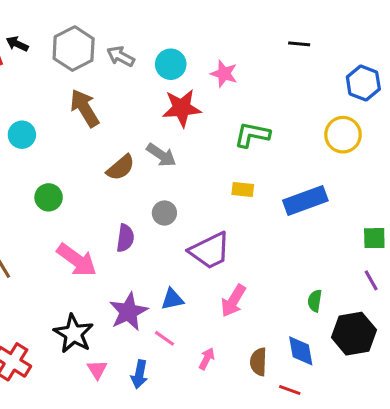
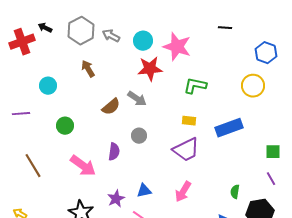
pink star: (224, 74) -> (177, 47), size x1.6
brown arrow: (85, 108) -> (88, 69), size x0.7
purple trapezoid: (210, 251) -> (186, 150), moved
purple star: (128, 312) -> (116, 199), size x0.7

